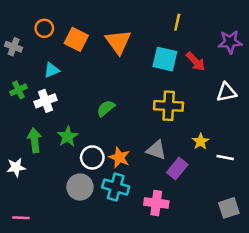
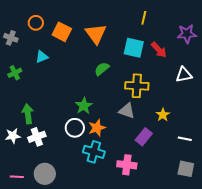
white cross: (46, 101) -> (37, 137), moved
green semicircle: (106, 108) -> (102, 69), moved
green star: (68, 137) -> (84, 106), moved
gray triangle: (156, 150) -> (127, 111), moved
orange star: (119, 157) -> (97, 128), turned 30
white line: (225, 157) -> (185, 139), moved
gray circle: (80, 187) -> (45, 174), moved
gray square: (229, 208) -> (186, 169), turned 30

